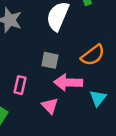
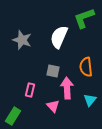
orange semicircle: (93, 55) -> (86, 67), turned 120
pink arrow: (68, 82) -> (67, 88), turned 85

